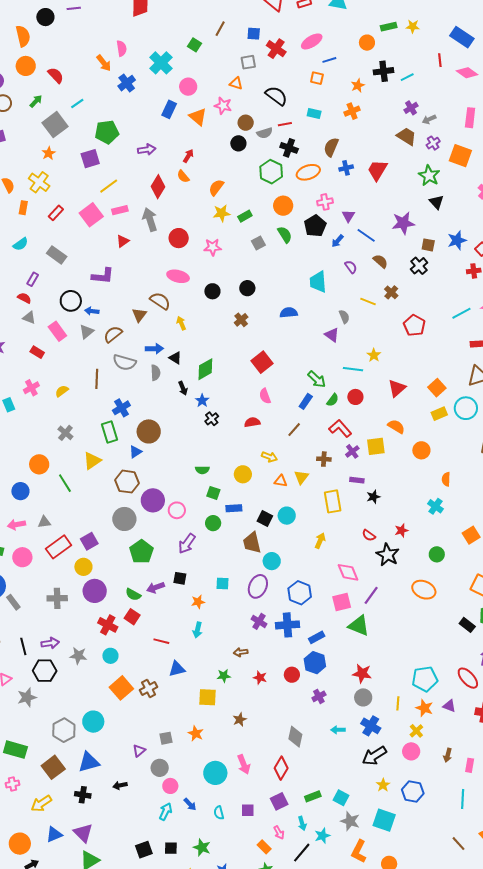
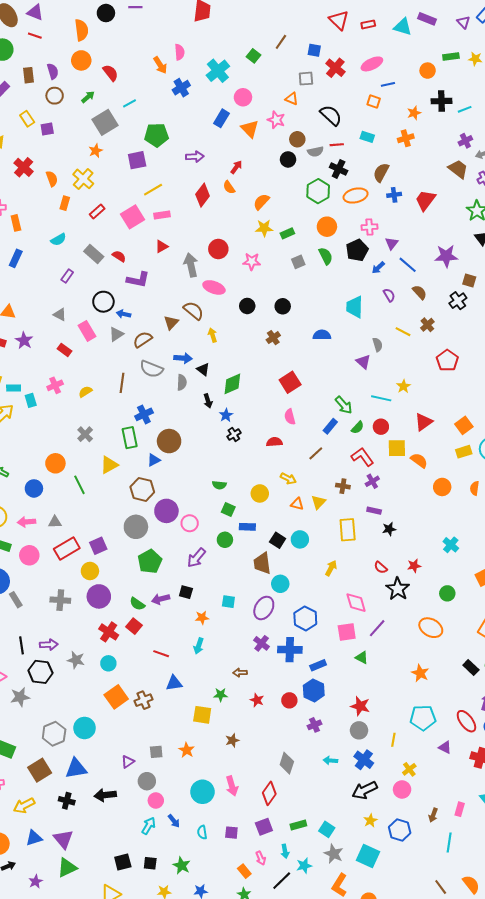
gray arrow: (150, 220) -> (191, 265), moved
red semicircle: (24, 298) -> (119, 256), moved
yellow square: (376, 446) -> (397, 448), moved
orange semicircle: (446, 479) -> (475, 488), moved
green triangle: (359, 626) -> (362, 657), size x0.6
orange star: (424, 708) -> (420, 673), moved
brown arrow: (448, 755) -> (433, 815), moved
black arrow: (120, 785) -> (105, 795), size x1.5

